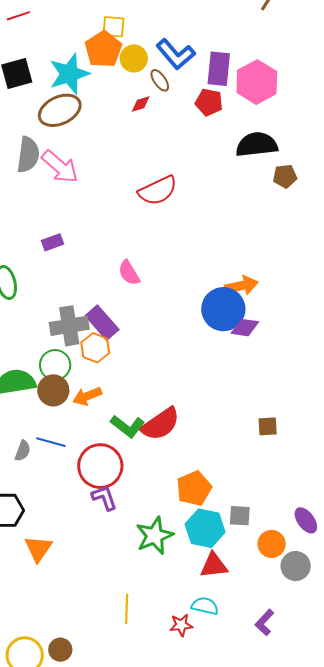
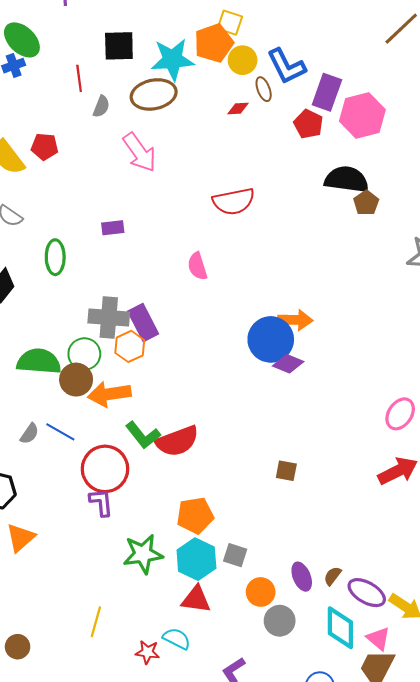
gray semicircle: (28, 155) -> (101, 106), moved, size x0.6
brown pentagon: (285, 176) -> (366, 203), moved, turned 30
pink semicircle: (129, 273) -> (197, 266), moved
orange arrow: (87, 396) -> (109, 394), size x1.4

